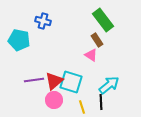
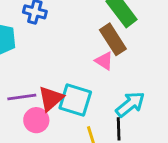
brown rectangle: (97, 40) -> (113, 39), size x1.5
pink circle: (54, 100) -> (36, 120), moved

